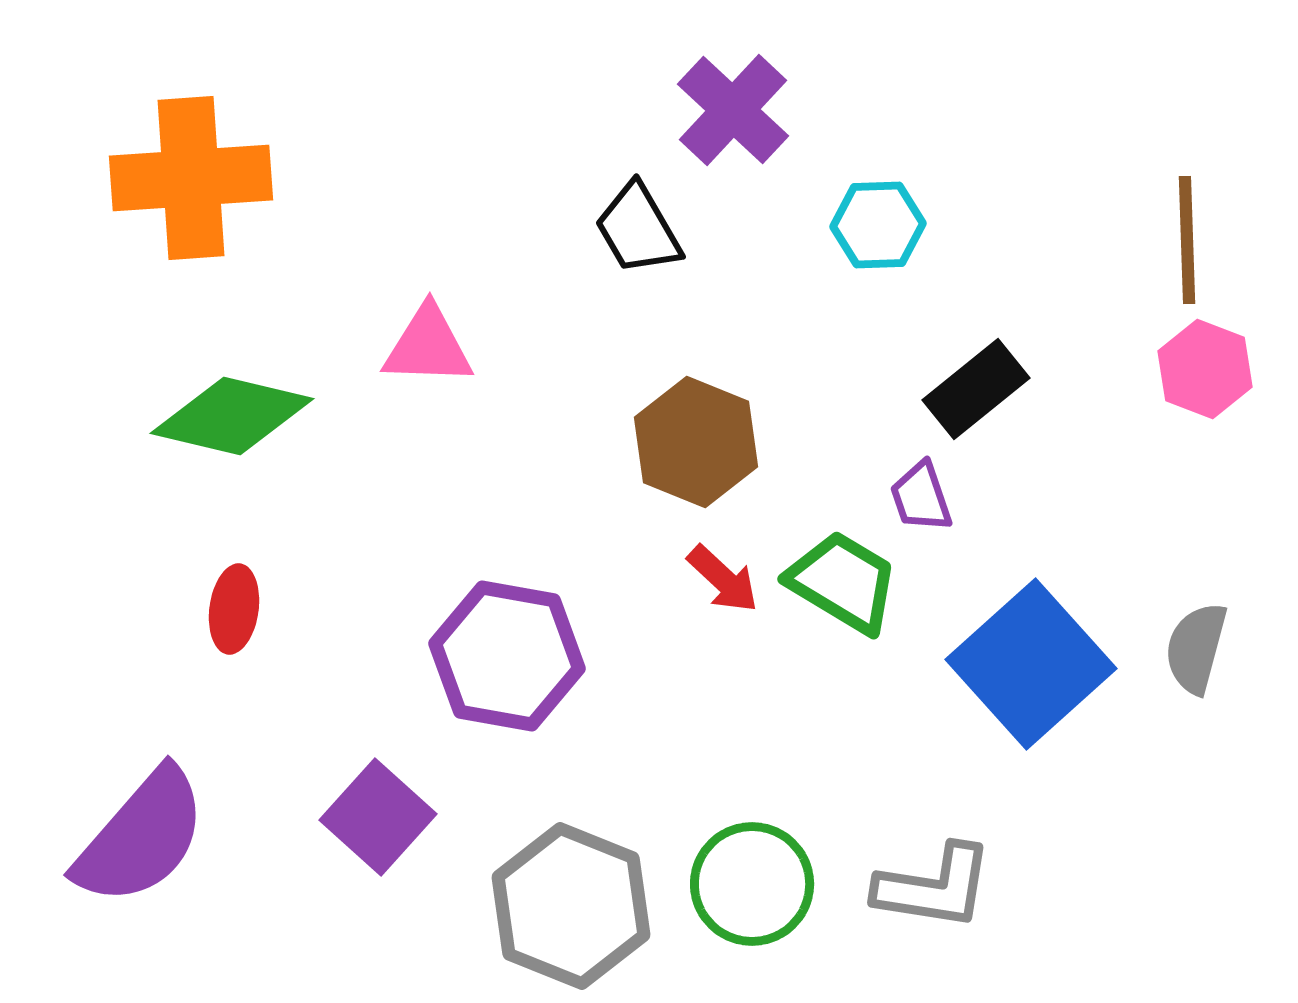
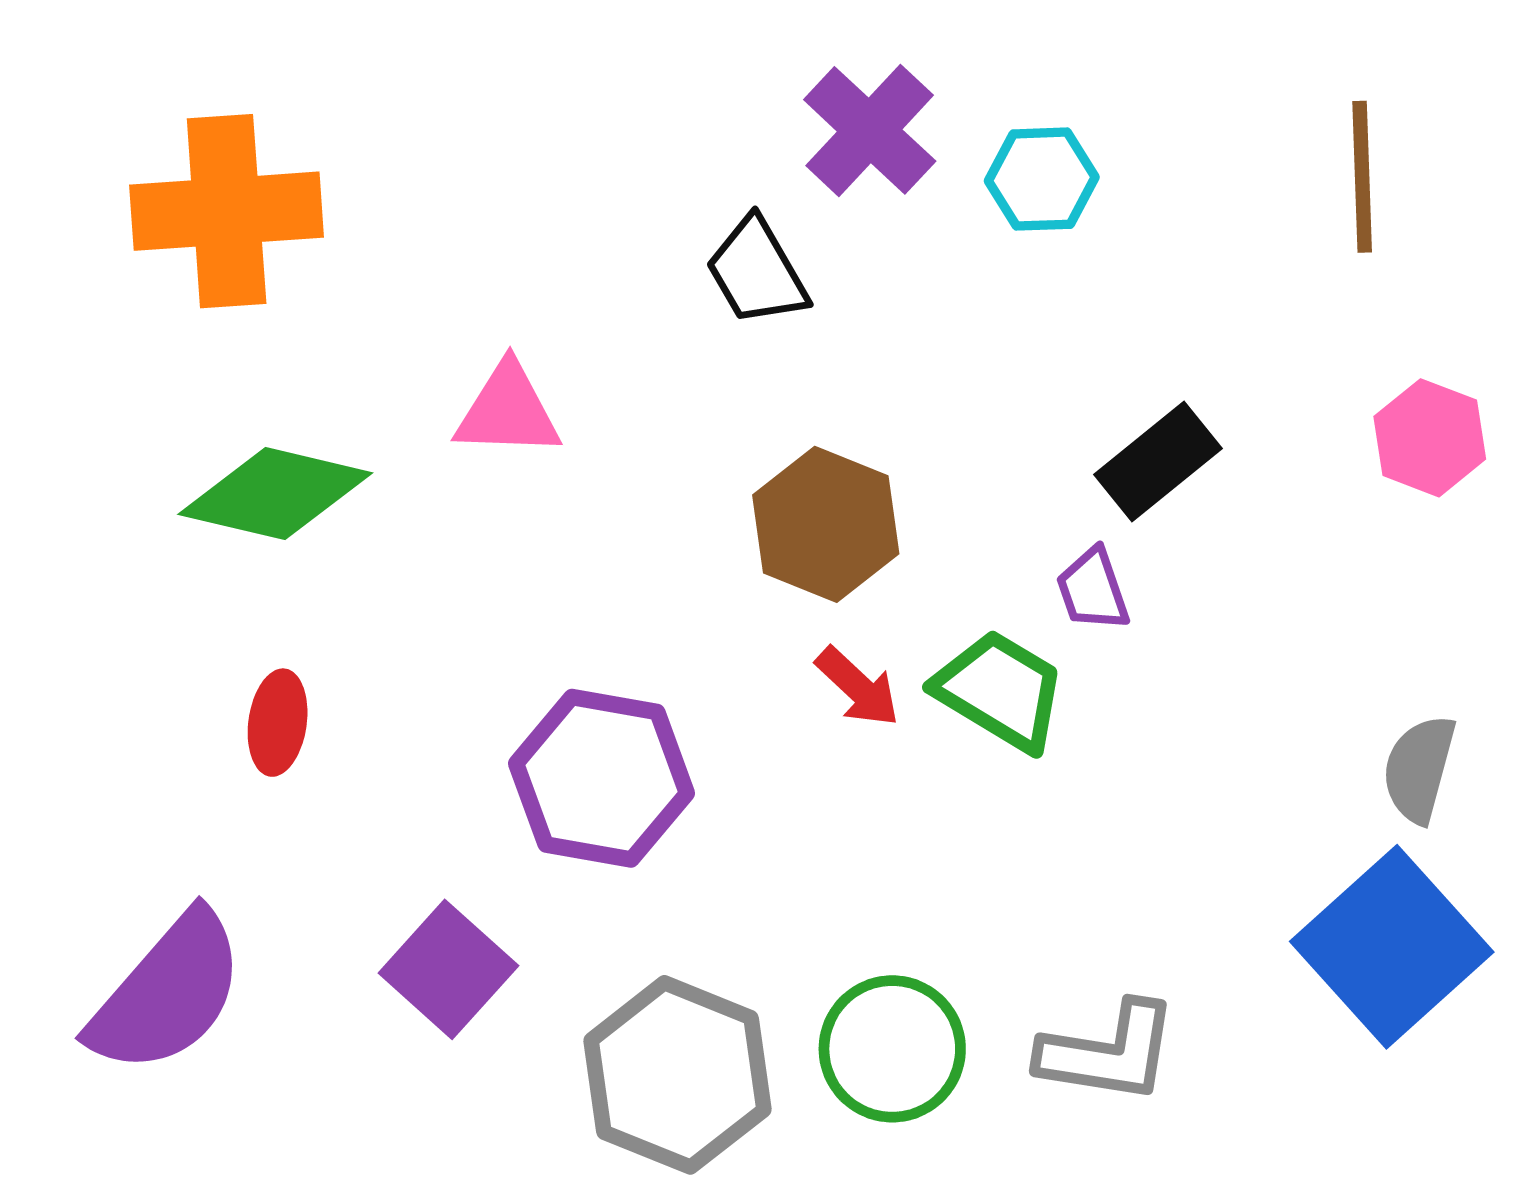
cyan hexagon: (878, 225) -> (1042, 179), moved
brown line: (1187, 240) -> (1362, 177), moved
blue square: (1031, 664) -> (1392, 947), moved

